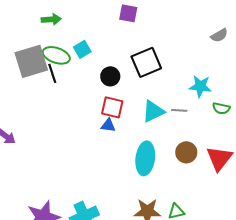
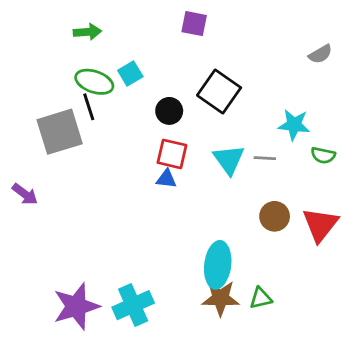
gray square: (31, 61) -> (60, 132), moved
black square: (146, 62) -> (219, 92), turned -32
cyan triangle: (153, 111) -> (229, 159), turned -40
cyan ellipse: (145, 158) -> (218, 265), moved

